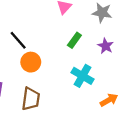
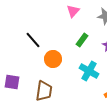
orange circle: (31, 62) -> (53, 59), moved

